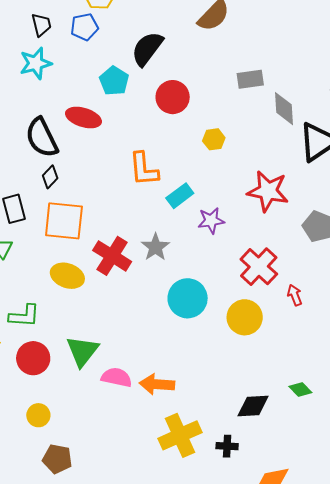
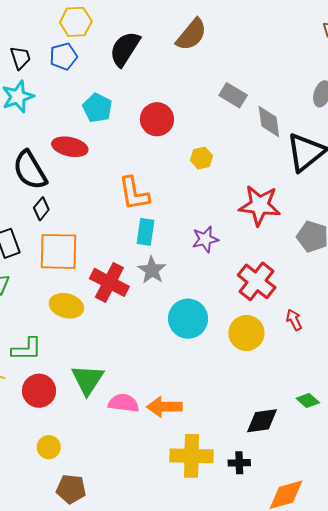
black semicircle: (147, 49) -> (125, 49), moved
gray rectangle: (250, 79) -> (233, 95), turned 44
cyan rectangle: (180, 196) -> (145, 232), moved, turned -40
red arrow: (295, 295) -> (294, 320), moved
yellow cross: (180, 435) -> (192, 456), turned 30

